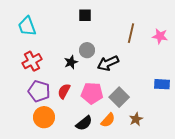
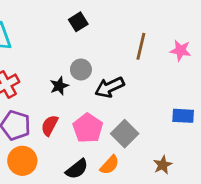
black square: (85, 15) -> (78, 22), turned -32
pink pentagon: (92, 93) -> (88, 128), turned 30
brown star: (136, 119) -> (163, 165), moved

